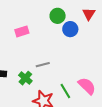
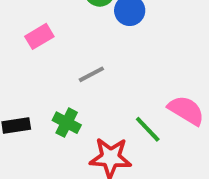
gray line: (43, 65) -> (91, 74), moved

